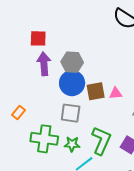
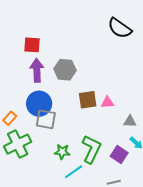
blue circle: (72, 83) -> (39, 104), moved
gray square: (71, 113) -> (46, 119), moved
green cross: (44, 139) -> (18, 144), moved, turned -36

